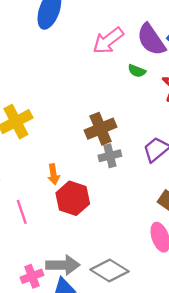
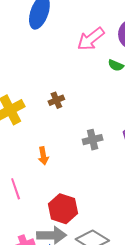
brown cross: (101, 129) -> (56, 100), moved, size x0.6
red hexagon: (73, 198) -> (63, 209), moved

